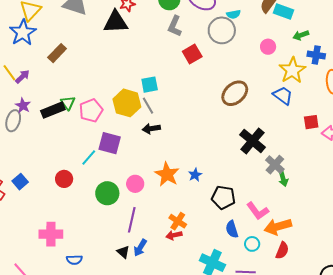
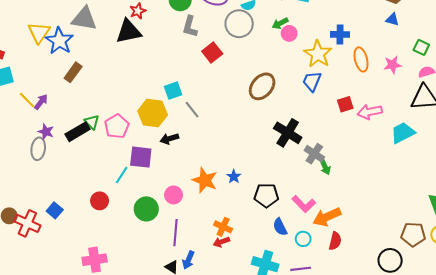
blue star: (23, 33) -> (59, 41), moved
green arrow: (301, 35) -> (280, 23), moved
blue trapezoid: (283, 95) -> (312, 81), turned -95
gray line: (148, 106) -> (192, 110), moved
black arrow: (151, 129) -> (169, 139), moved

